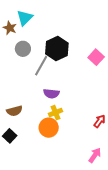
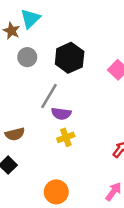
gray line: (41, 66) -> (49, 96), moved
orange circle: (49, 128) -> (56, 192), moved

